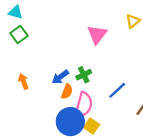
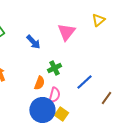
blue arrow: (60, 77) -> (33, 42), moved, turned -98
pink semicircle: (84, 105) -> (54, 95), size x0.7

